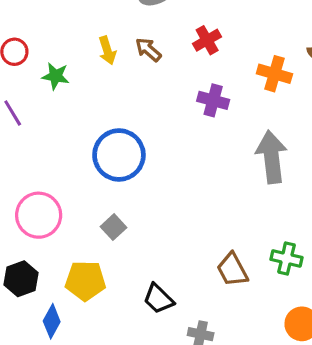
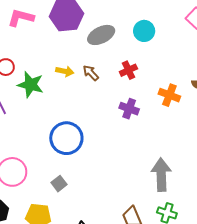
yellow arrow: (107, 50) -> (65, 71), turned -66
green star: (56, 76) -> (31, 85), size x1.5
gray arrow: (272, 157) -> (161, 175), moved

